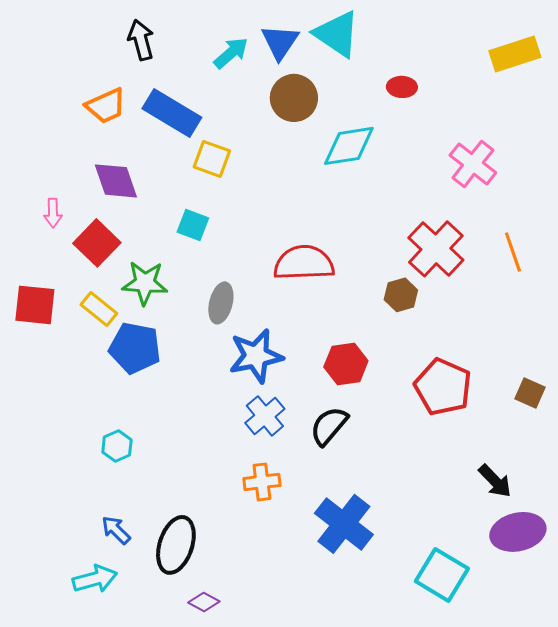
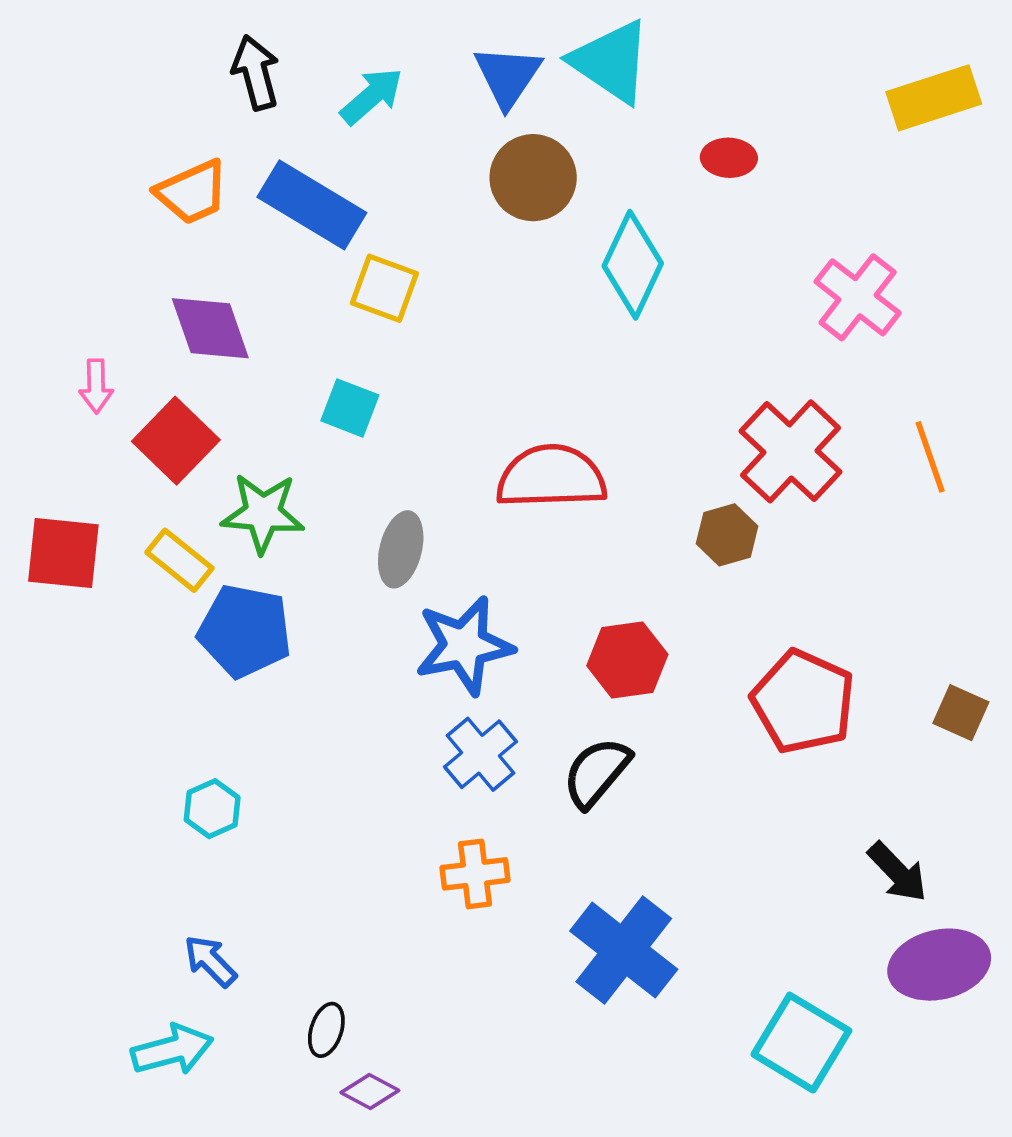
cyan arrow: (231, 53) -> (372, 96), moved
cyan diamond: (349, 146) -> (633, 265), turned -56
black ellipse: (176, 545) -> (326, 1030), moved, size x0.5

